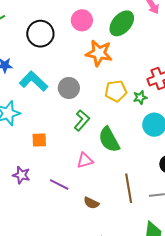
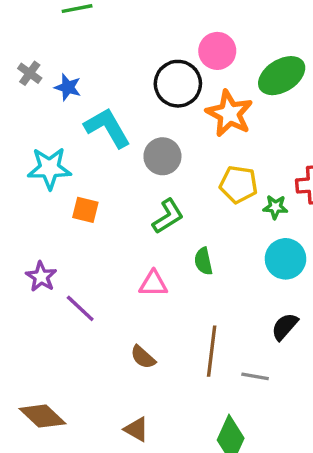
black circle: (40, 34) -> (178, 84), moved
orange square: (39, 140) -> (85, 210), moved
green semicircle: (109, 140) -> (203, 261), size x0.6
purple line: (59, 185) -> (80, 308), moved

